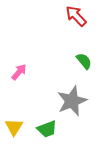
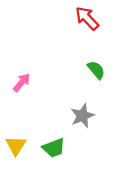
gray star: (72, 101) -> (82, 116), size x0.7

